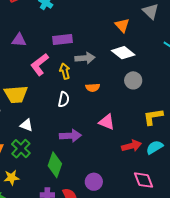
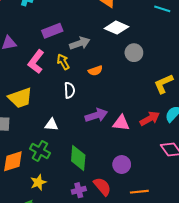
pink triangle: (107, 122) -> (121, 123), moved
white triangle: (26, 125) -> (51, 125), moved
purple arrow: (70, 136) -> (96, 115), moved

